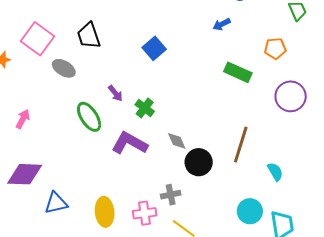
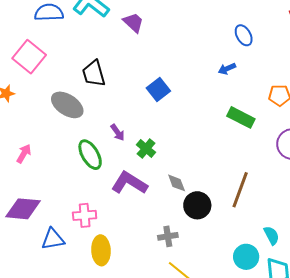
pink square: (37, 39) -> (29, 57), moved
gray ellipse: (64, 68) -> (67, 105), size x1.4
cyan semicircle: (275, 172) -> (272, 235), moved
pink cross: (145, 213) -> (85, 215), moved

